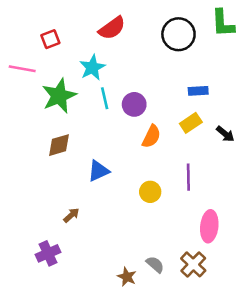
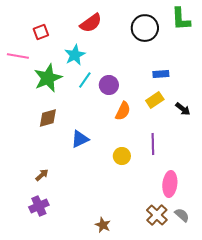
cyan line: (105, 98) -> (85, 80), turned 48
brown arrow: (71, 215) -> (42, 175), moved
gray semicircle: (155, 264) -> (182, 215), moved

